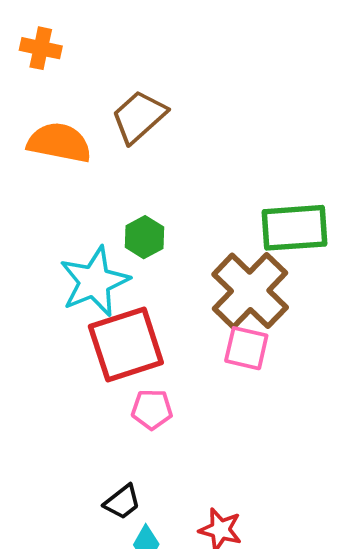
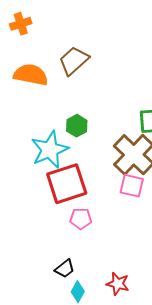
orange cross: (41, 48) -> (21, 24), turned -30

